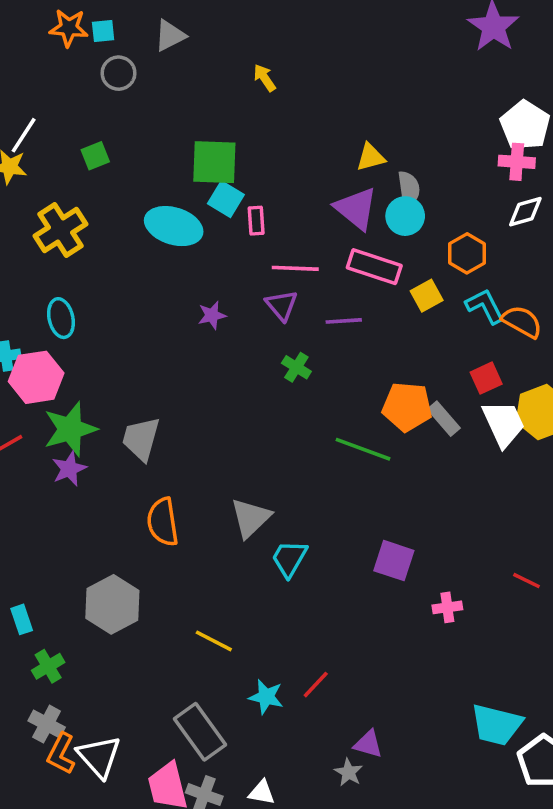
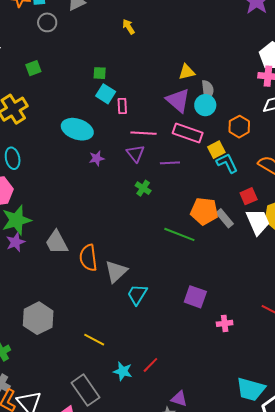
green square: (214, 162) -> (100, 73), size x0.5
cyan ellipse: (174, 226) -> (77, 129), moved
cyan L-shape: (485, 306) -> (227, 163), moved
gray trapezoid: (141, 439) -> (57, 242), moved, turned -44
orange semicircle: (163, 522) -> (88, 258), moved

